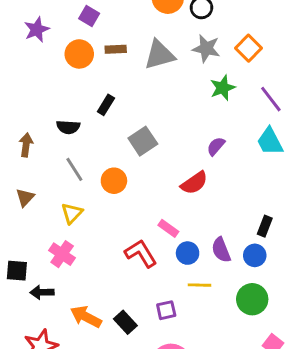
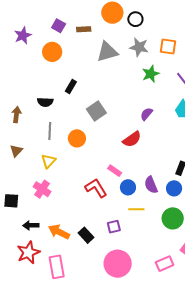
orange square: (249, 48) -> (168, 46), turned -36
brown rectangle: (116, 49) -> (84, 29), moved
gray line: (74, 169) -> (50, 131), turned 36
black arrow: (42, 292) -> (31, 225), moved

